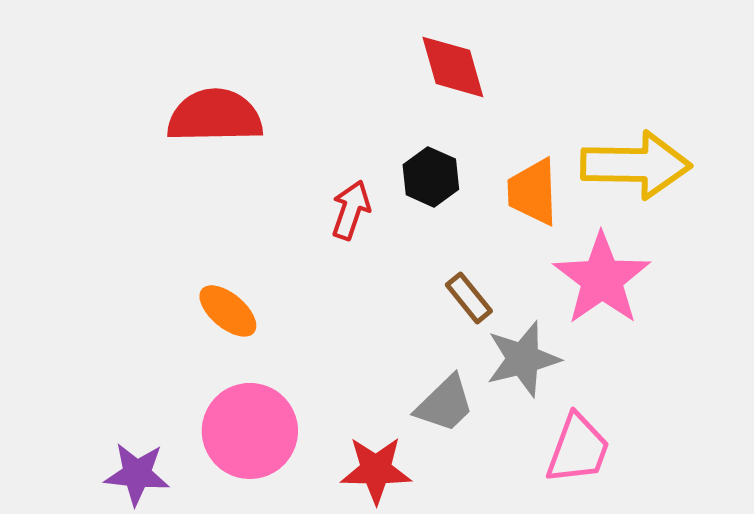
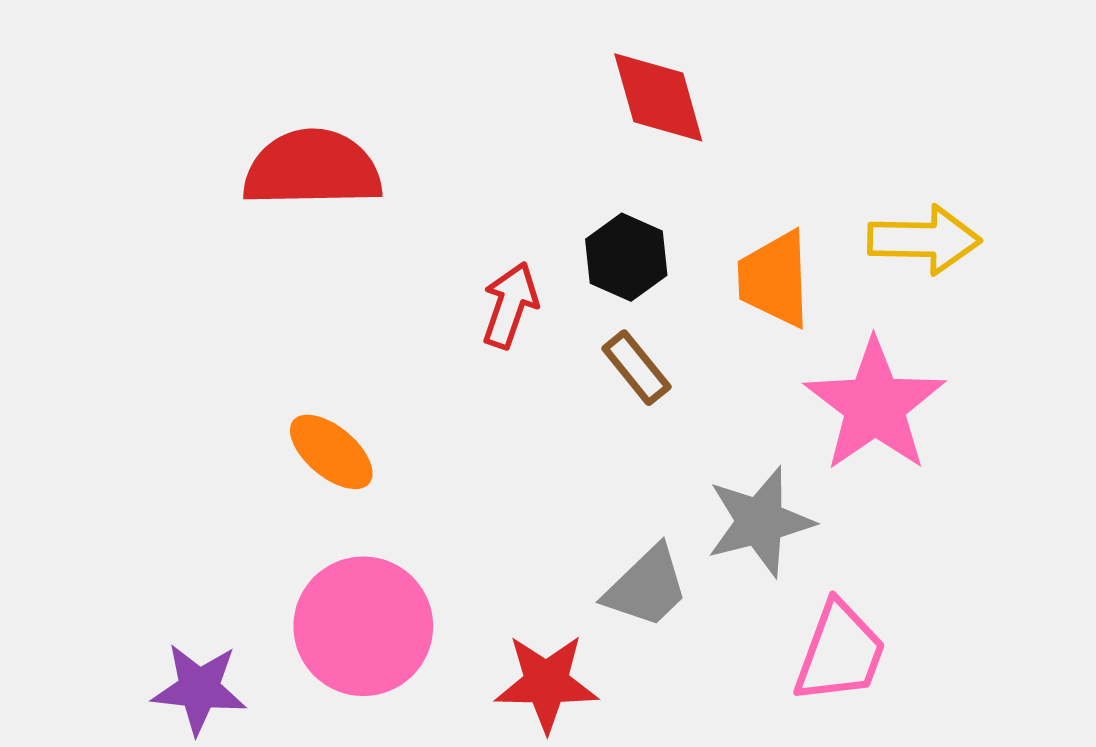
yellow arrow: (636, 165) -> (924, 240), size x0.7
brown rectangle: (469, 298) -> (636, 368), moved

